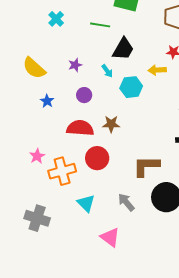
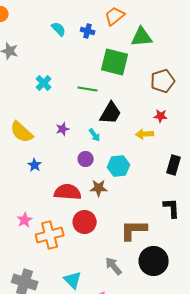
cyan hexagon: (131, 87) -> (119, 166), moved
purple circle: (84, 95) -> (86, 159), moved
cyan triangle: (86, 203) -> (73, 280), moved

